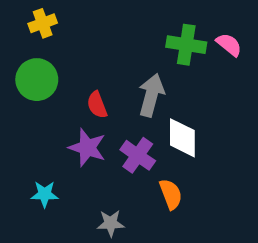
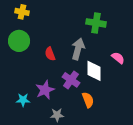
yellow cross: (43, 23) -> (22, 12), turned 32
pink semicircle: (229, 45) -> (118, 58), moved
purple star: (87, 148) -> (45, 90), moved, turned 30

